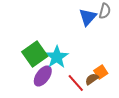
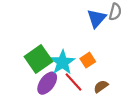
orange square: (101, 72) -> (88, 60), moved
red line: (76, 83) -> (73, 82), moved

